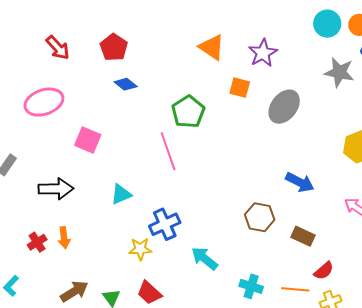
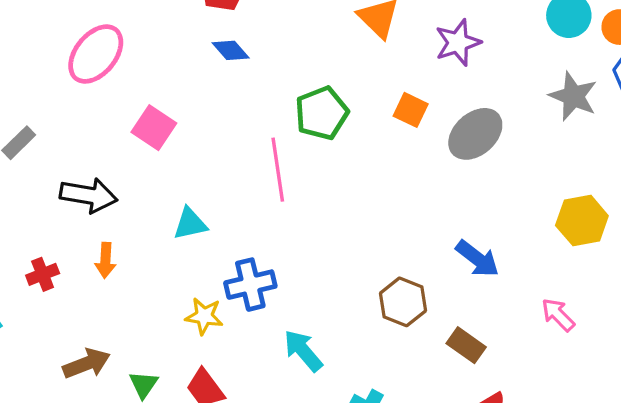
orange square: (240, 88) -> (411, 110), moved
pink ellipse: (44, 102) -> (96, 54), turned -42
orange arrow: (64, 238) -> (105, 260), moved

